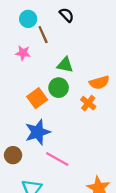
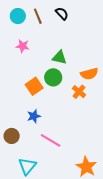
cyan circle: (28, 19) -> (18, 16), moved
brown line: (43, 35) -> (38, 16), moved
blue star: (38, 132) -> (34, 116), size x0.6

